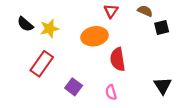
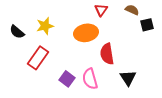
black semicircle: (25, 24) -> (17, 32), moved
black triangle: (163, 86) -> (128, 78), moved
pink semicircle: (111, 92) -> (90, 79), moved, size x1.5

